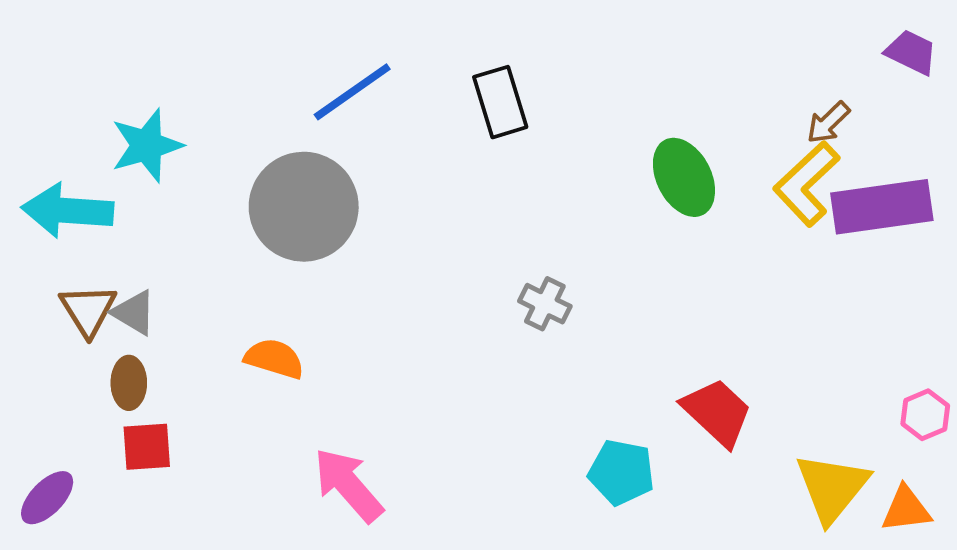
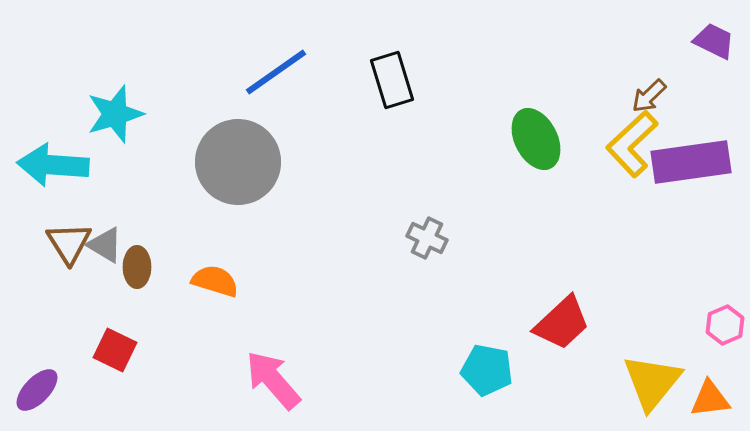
brown ellipse: (129, 383) -> (137, 267), moved
red trapezoid: (717, 412) -> (562, 323), turned 94
red square: (147, 447) -> (115, 350), turned 30

